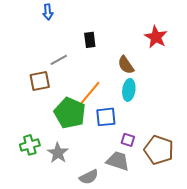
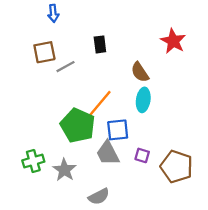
brown square: (40, 81) -> (44, 52), moved
gray trapezoid: (118, 161) -> (108, 153), moved, turned -135

